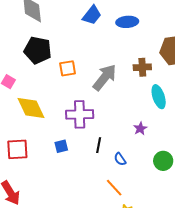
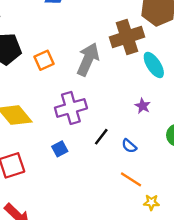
brown cross: (142, 67) -> (127, 37), size x1.6
black line: (99, 145) -> (101, 137), turned 42

